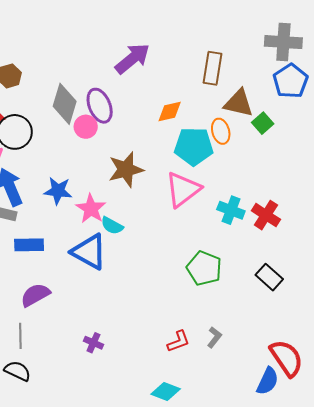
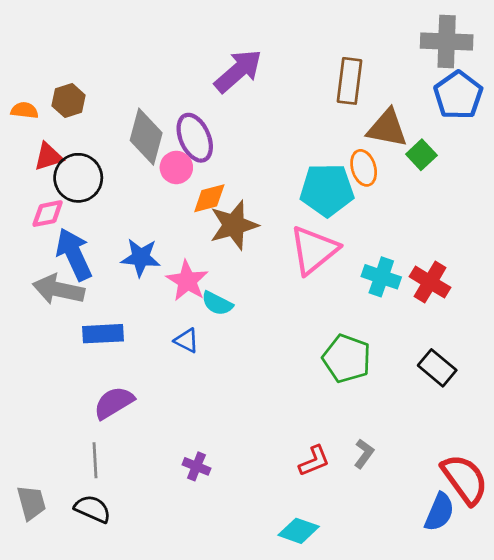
orange diamond: (170, 111) -> (209, 198), moved
blue triangle: (89, 252) -> (187, 341), size x0.5

